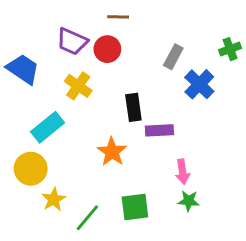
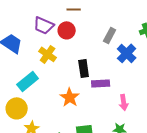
pink arrow: (182, 172) -> (124, 102), moved

